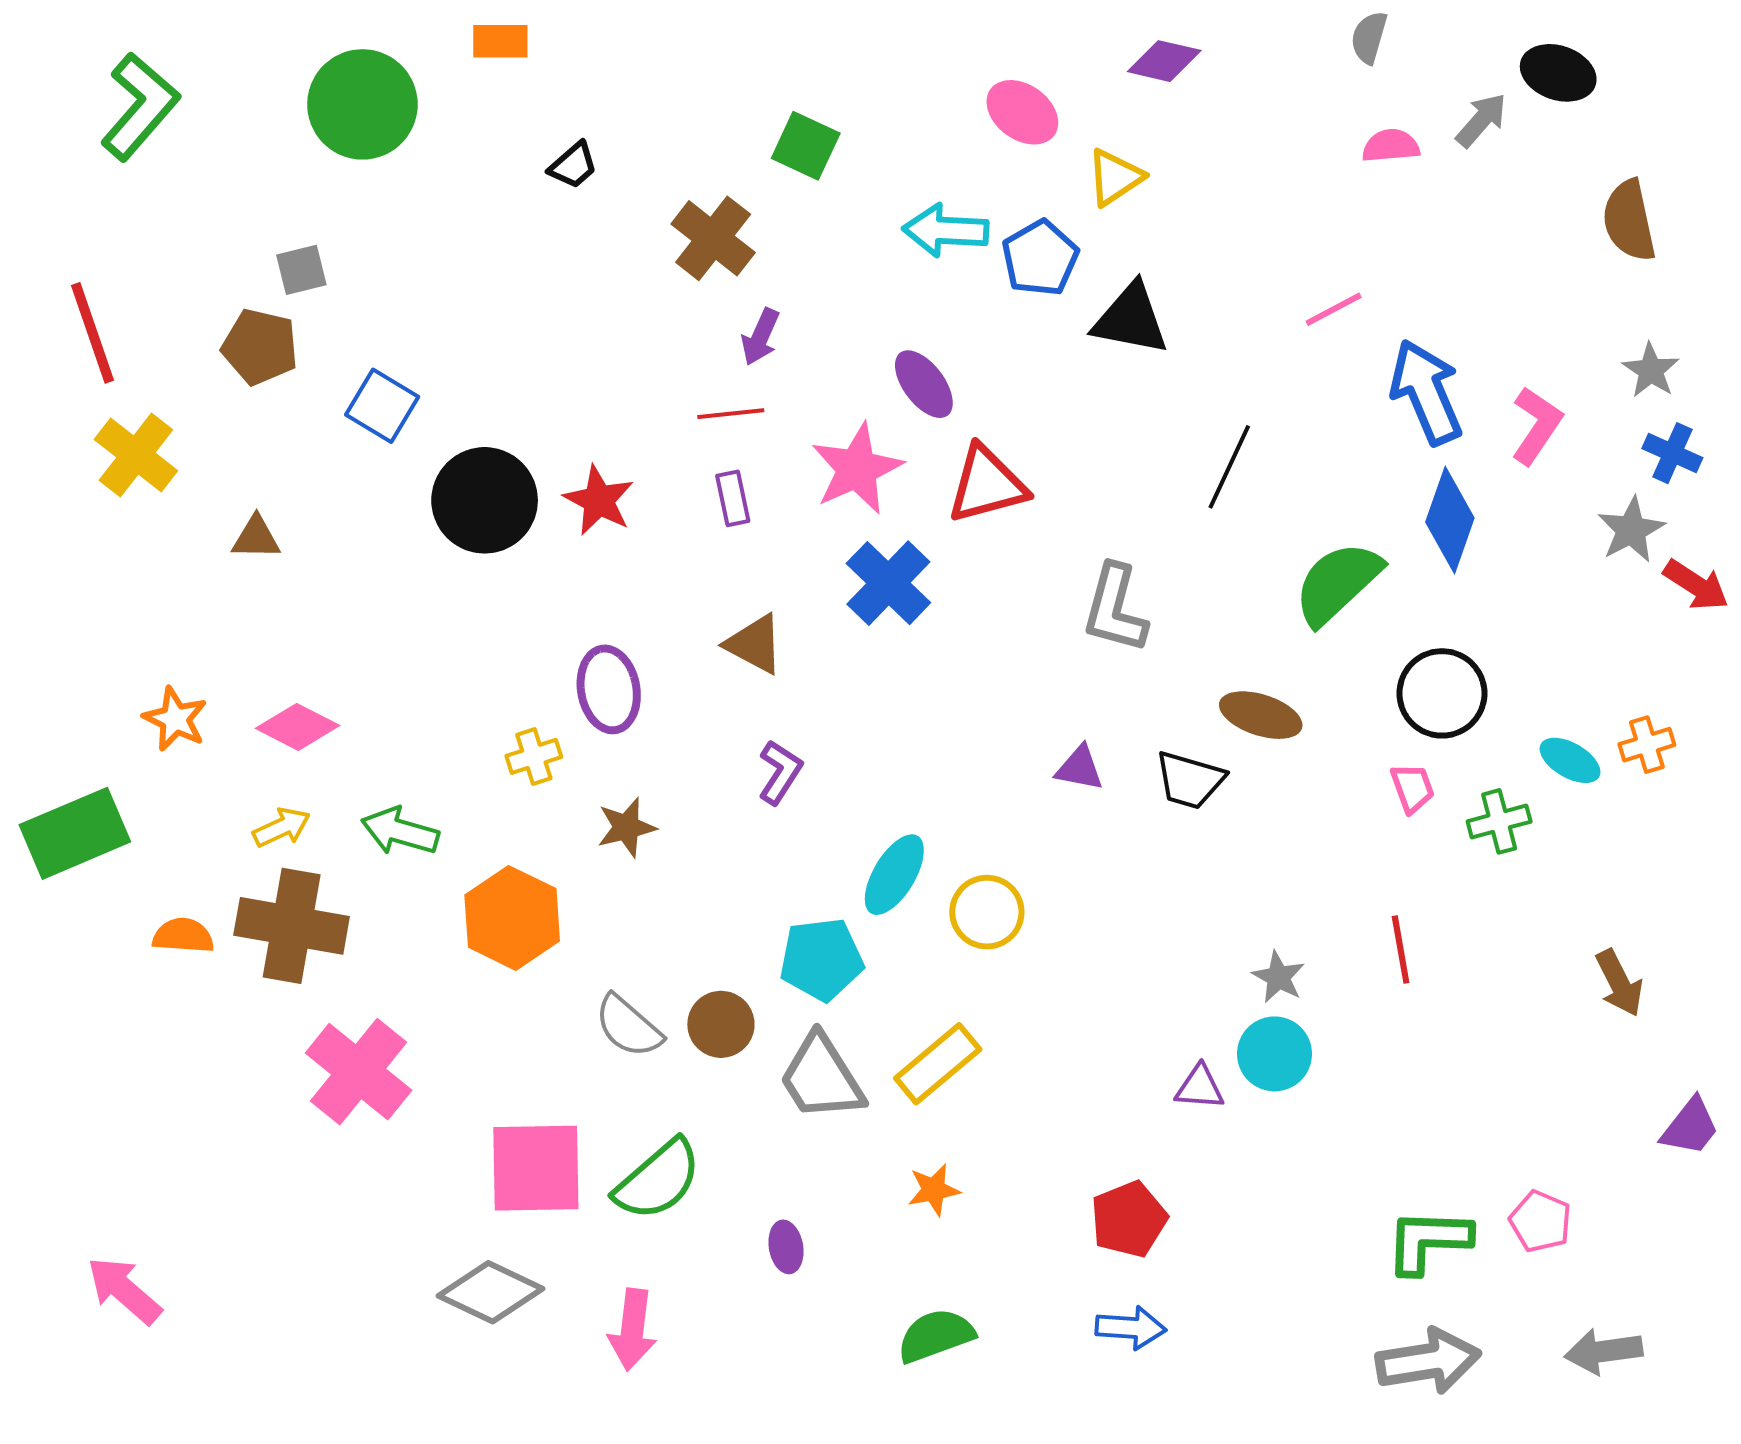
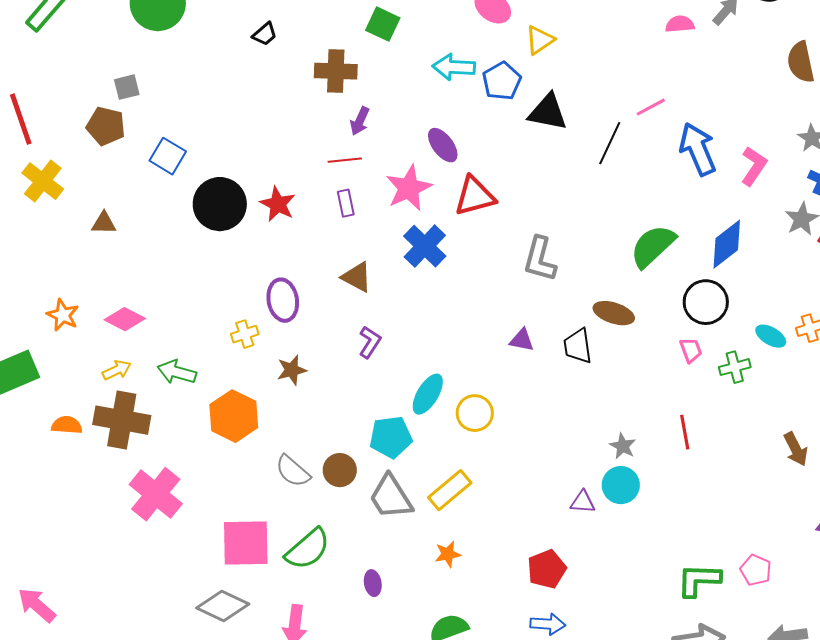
brown cross: (713, 238) -> (336, 71), turned -36
black line: (1229, 467) -> (610, 143), moved
blue diamond: (1450, 520) -> (727, 244), moved, turned 33
black trapezoid: (1190, 780) -> (578, 346), turned 66

